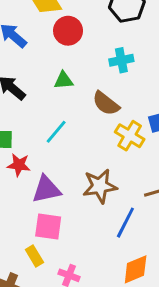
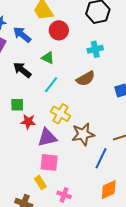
green triangle: (64, 80) -> (48, 58), moved, turned 32
brown semicircle: (106, 103) -> (86, 79), turned -66
cyan line: (56, 132) -> (51, 85), moved
yellow cross: (130, 136) -> (61, 114), moved

